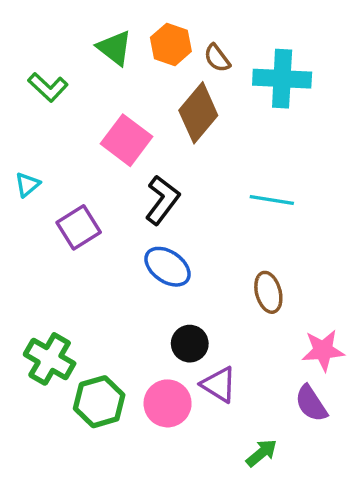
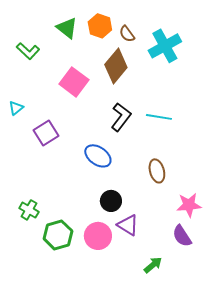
cyan cross: (282, 79) -> (165, 46), turned -32
black L-shape: (162, 200) -> (121, 117), moved
green cross: (50, 359) -> (29, 210), size x0.7

